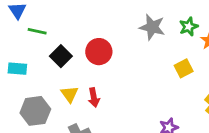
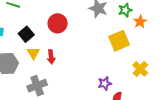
black square: (61, 56) -> (26, 34), moved
yellow square: (184, 68) -> (119, 41), size x1.5

